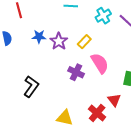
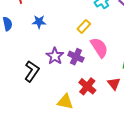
purple star: (59, 41) -> (55, 56), moved
red cross: (97, 113) -> (87, 86), moved

